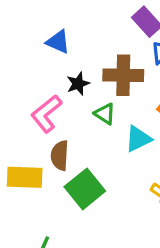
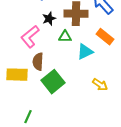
green triangle: (105, 114) -> (65, 37), turned -32

